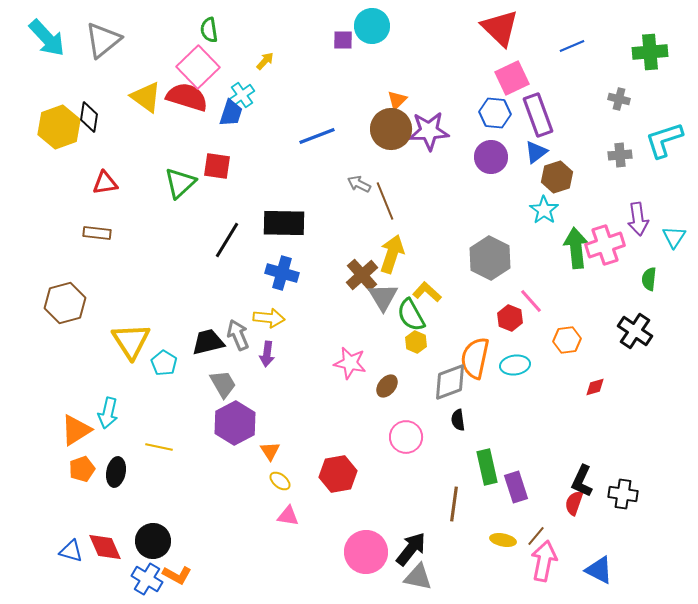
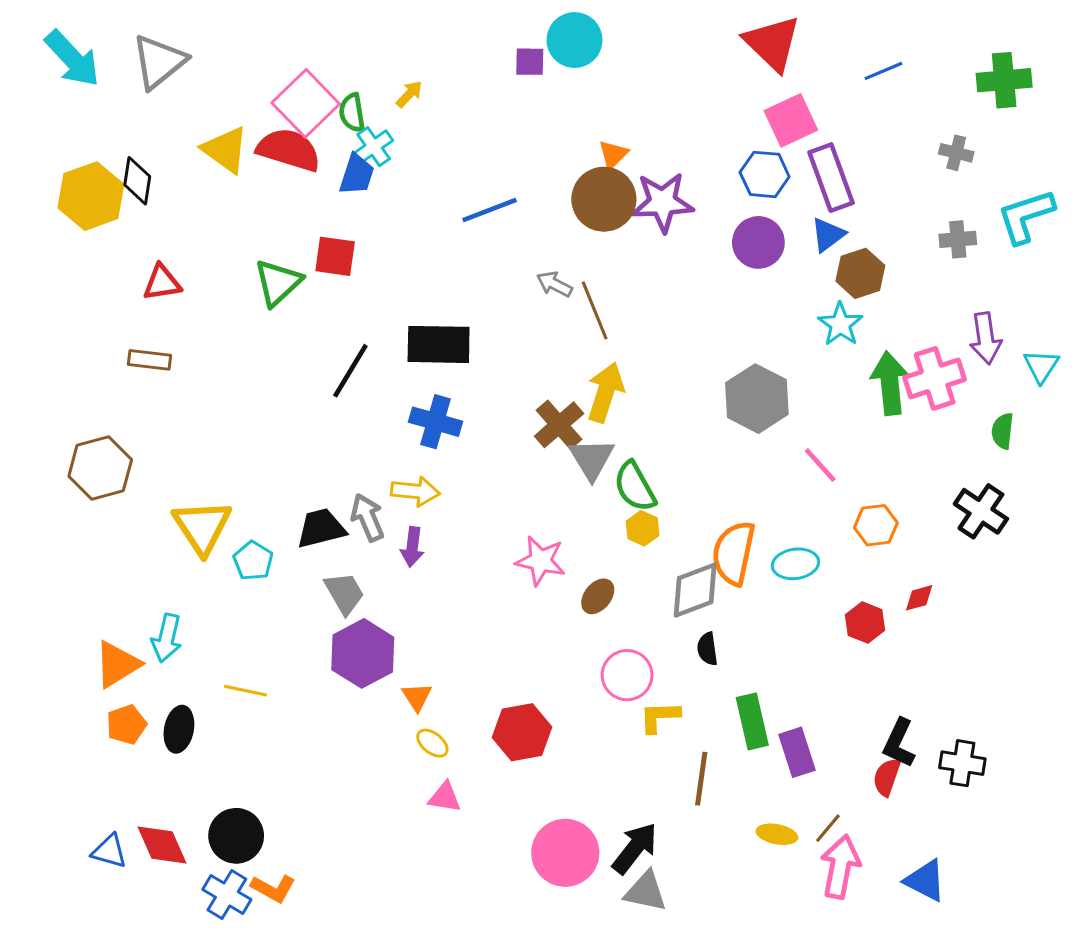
green semicircle: (209, 30) -> (352, 113), moved
yellow L-shape: (427, 292) -> (660, 717), moved, turned -44
red hexagon: (510, 318) -> (865, 623), moved

